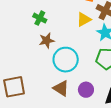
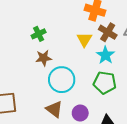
green cross: (40, 18) -> (39, 34), turned 32
yellow triangle: (84, 19) -> (84, 39), turned -35

